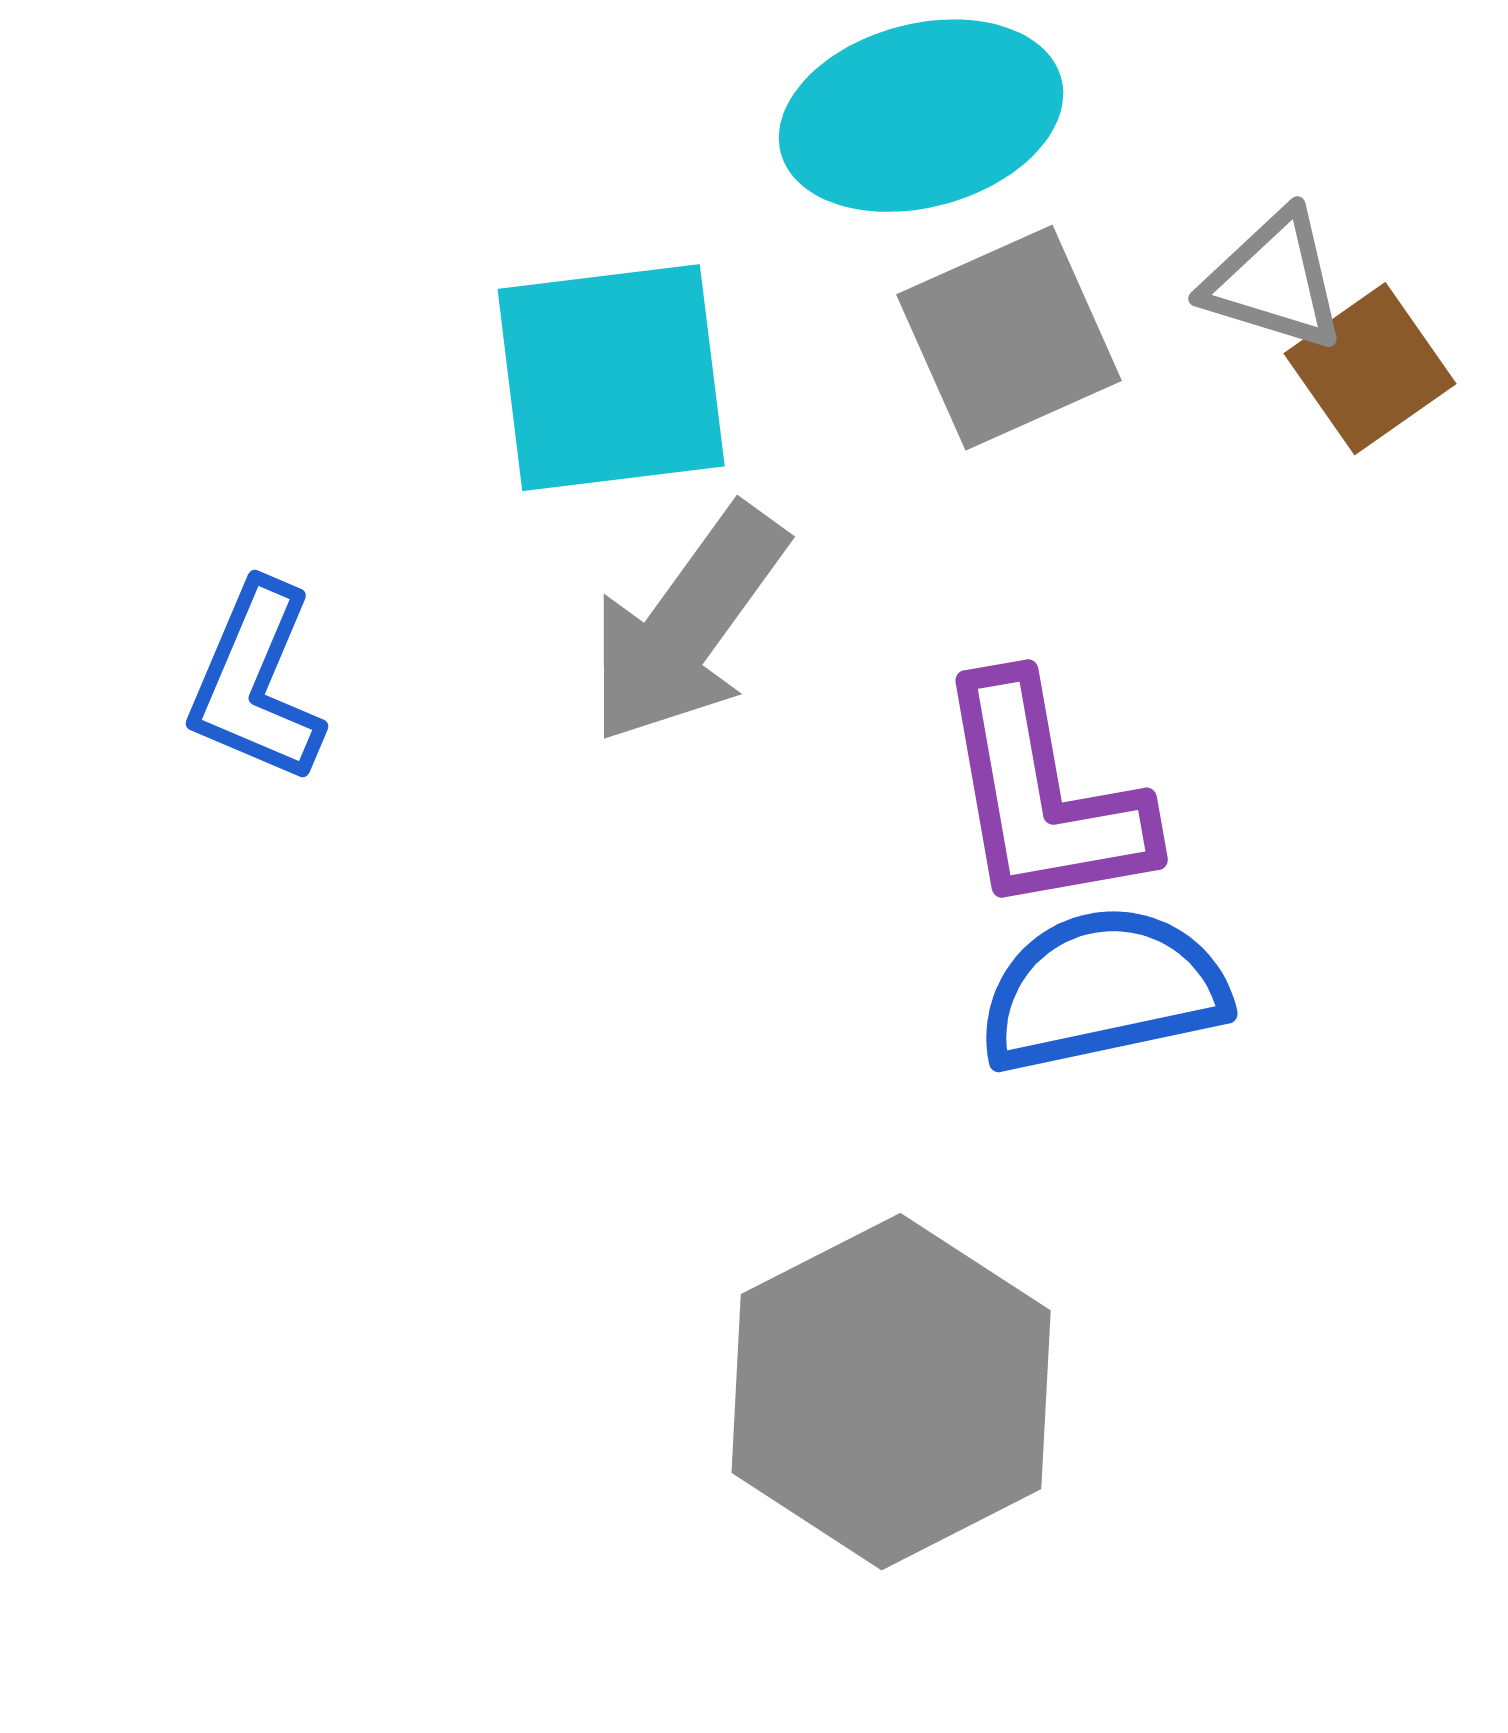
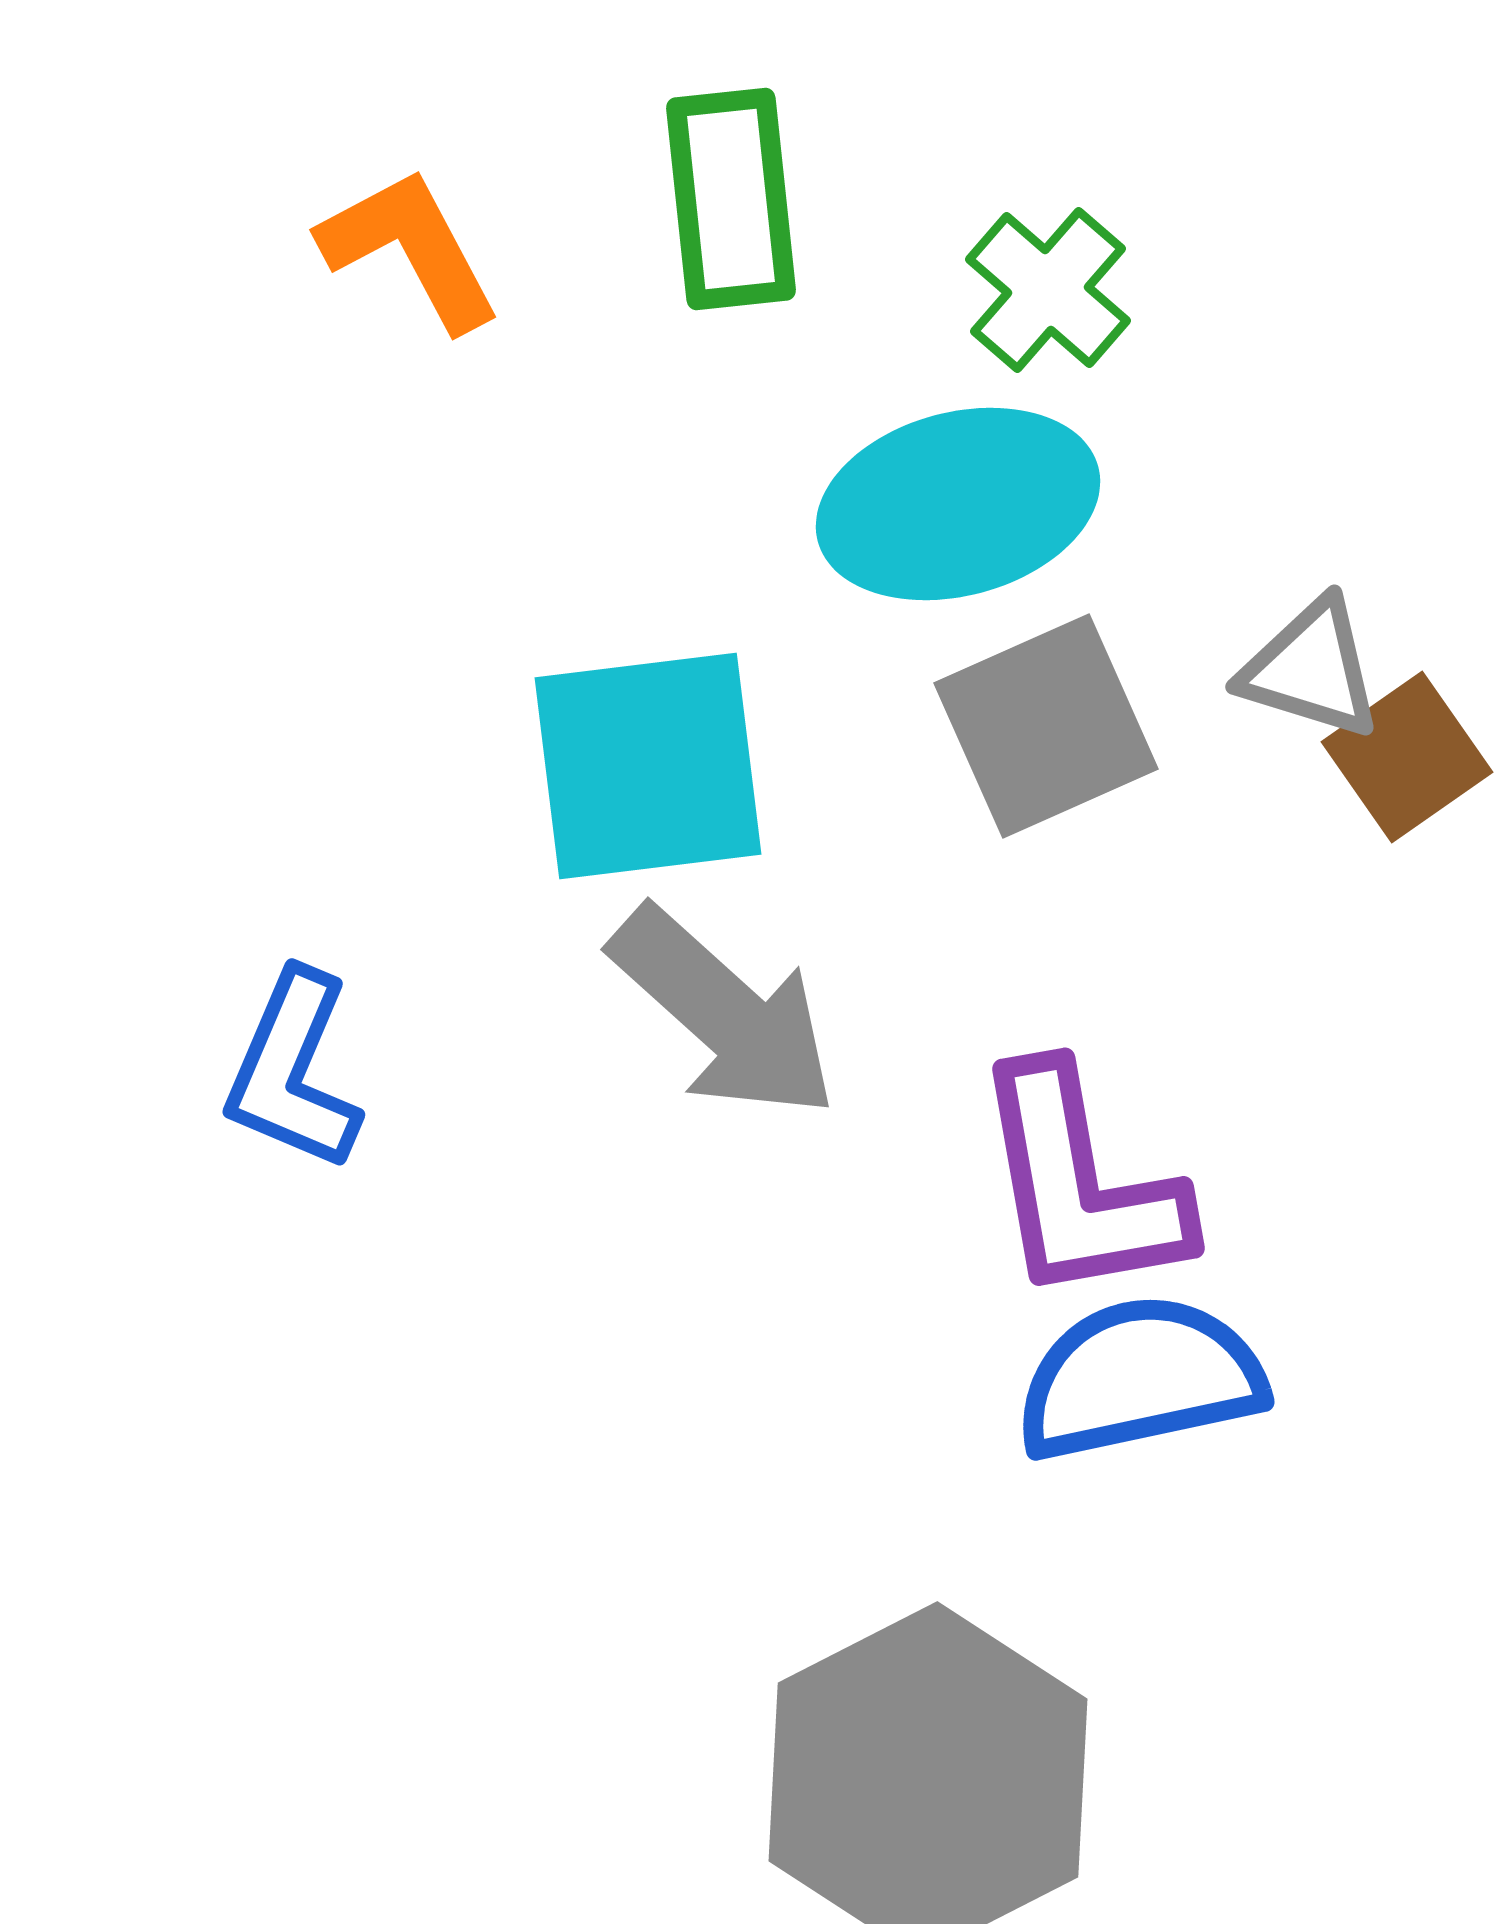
gray arrow: (687, 625) -> (724, 1013), turned -84

